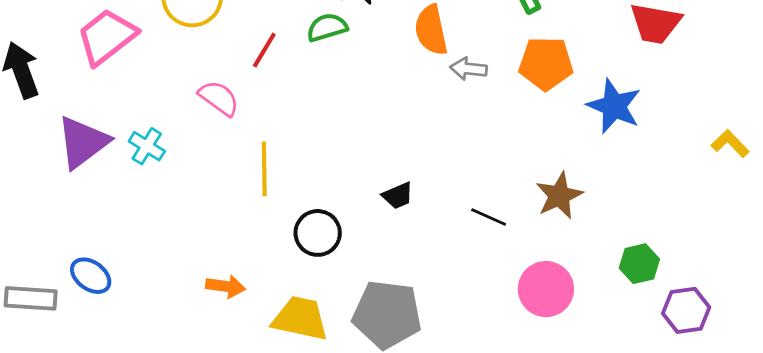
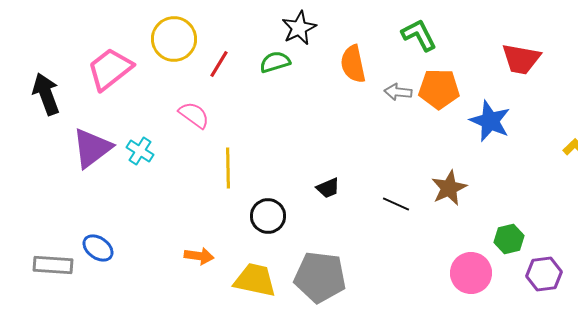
red line: (264, 50) -> (219, 64), moved
gray arrow: (469, 69) -> (398, 92), moved
pink circle: (546, 289) -> (471, 273), moved

